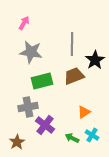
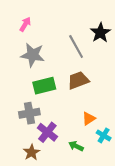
gray line: (72, 44) -> (76, 46), turned -30
black star: (95, 60) -> (100, 33), moved
cyan cross: (92, 135) -> (104, 135), moved
brown star: (17, 142) -> (32, 152), moved

